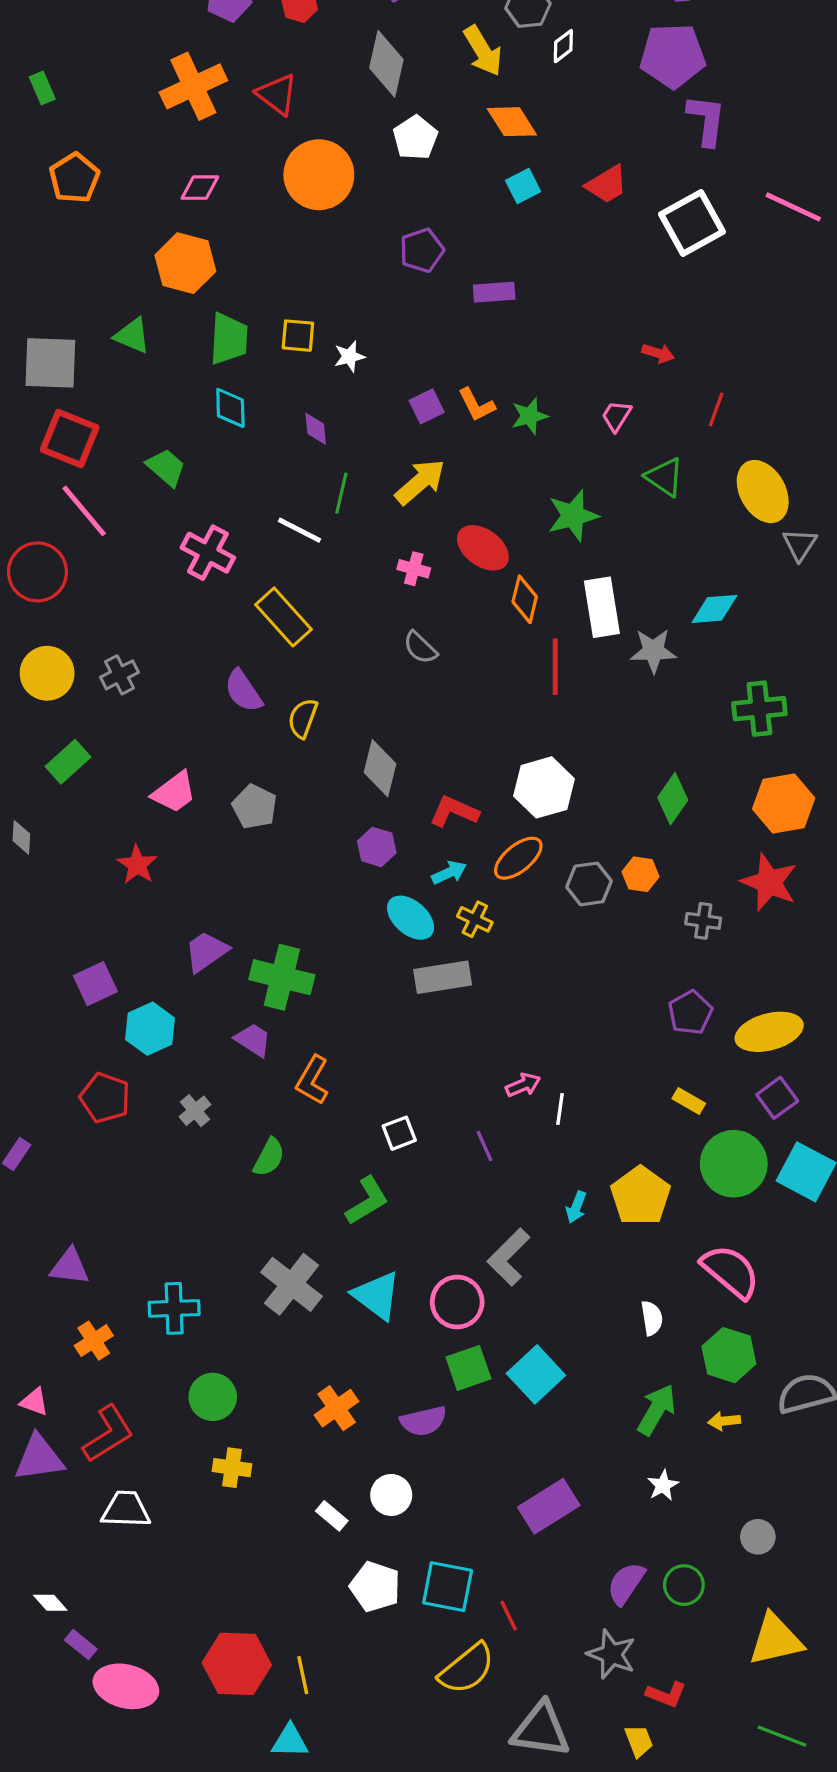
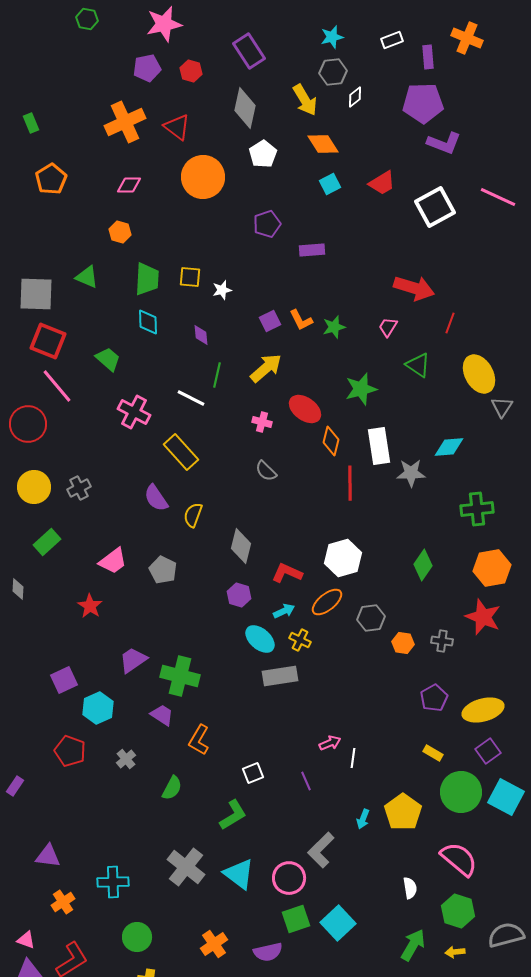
purple L-shape: (706, 120) -> (444, 143), turned 104
orange hexagon: (185, 263) -> (120, 232), size x0.6
red arrow: (658, 353) -> (414, 288), size x2.0
orange hexagon: (640, 874) -> (403, 643), moved

